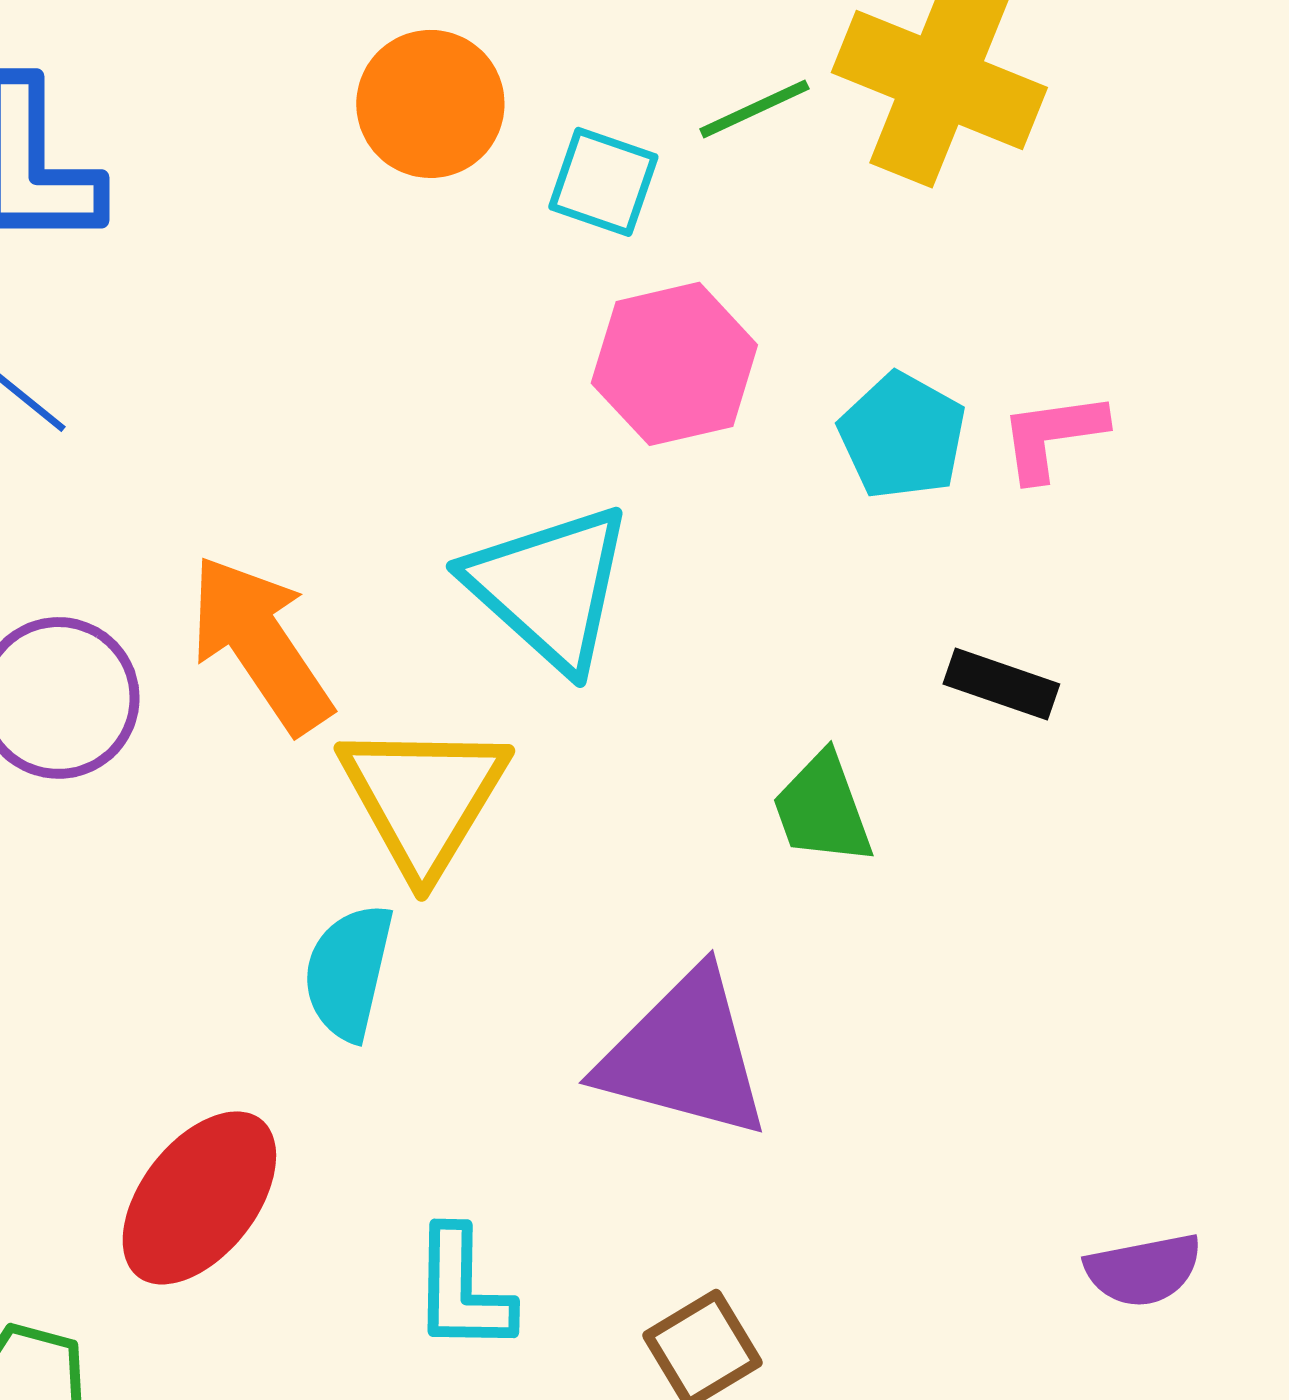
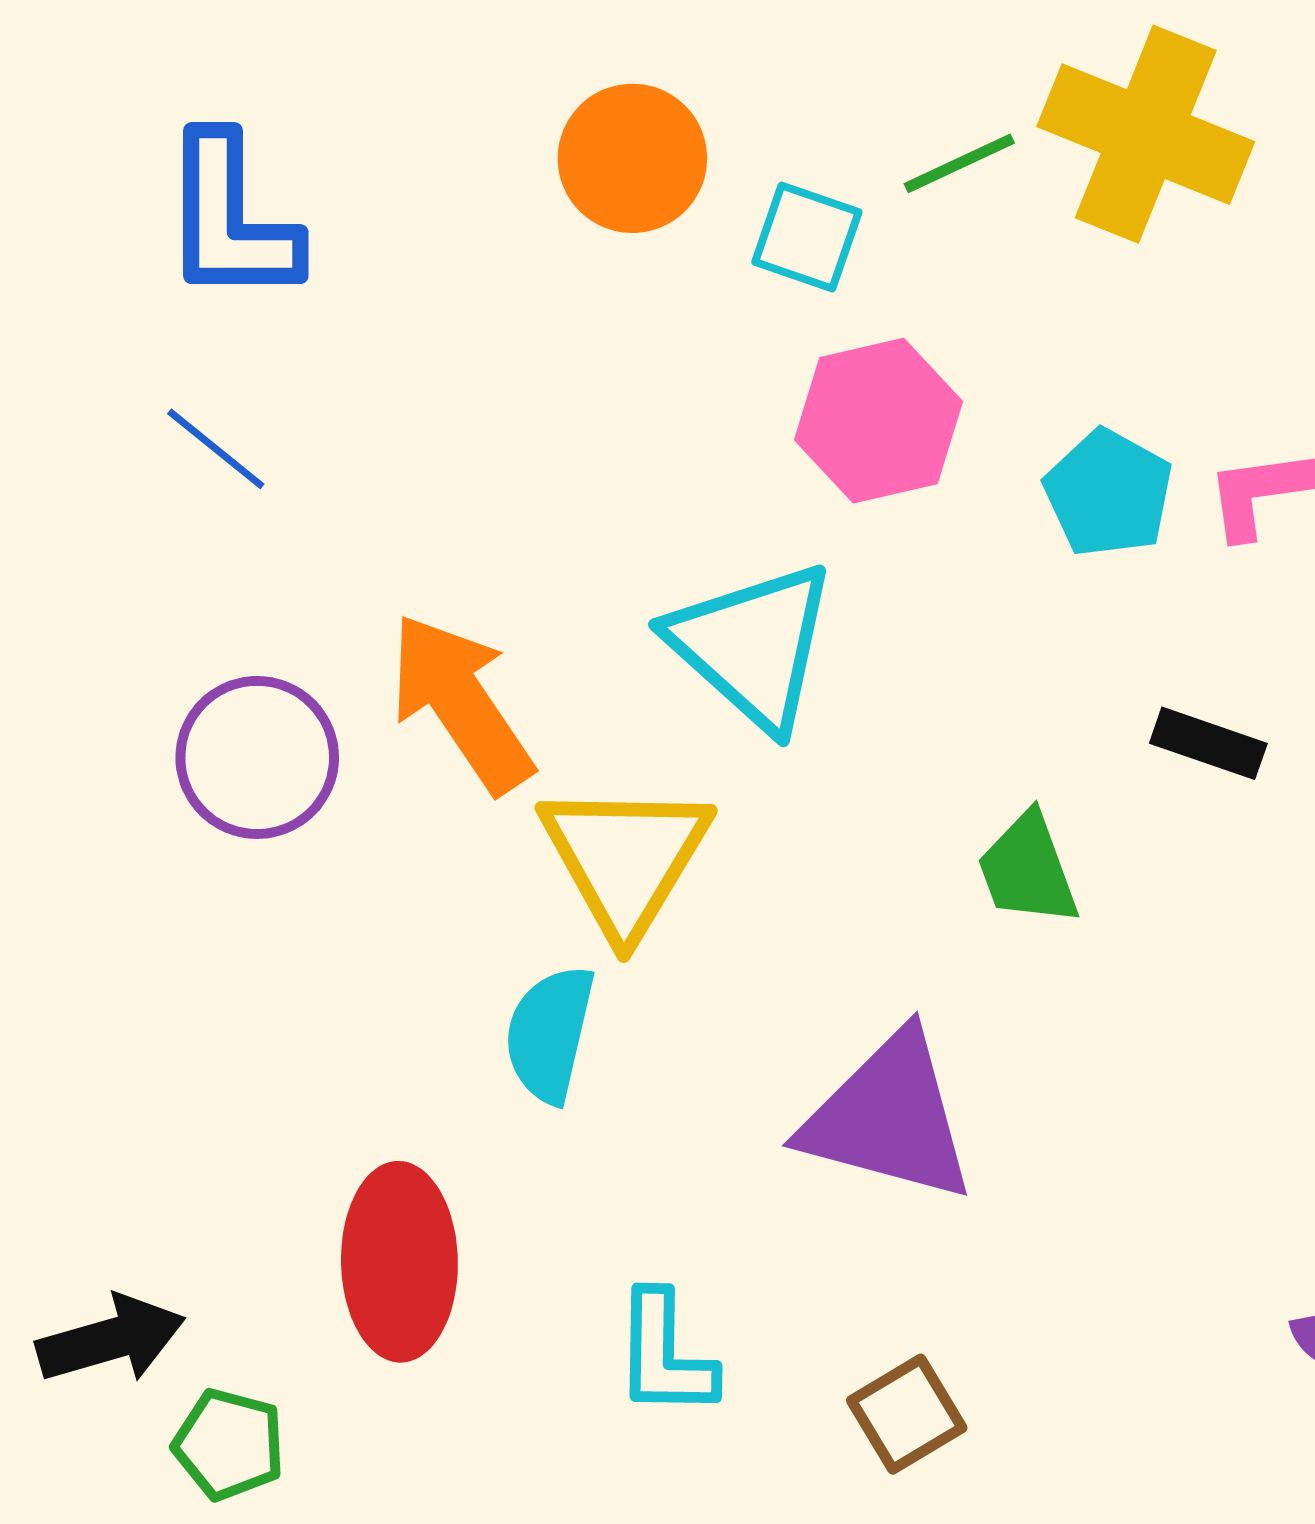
red ellipse: (199, 1198) -> (399, 1262), turned -39

